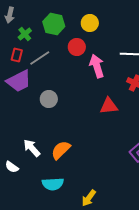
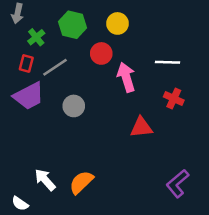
gray circle: (49, 99) -> (74, 106), moved

